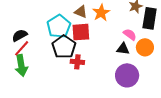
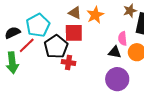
cyan pentagon: (59, 26) -> (38, 25), moved
pink semicircle: (130, 35) -> (123, 38), turned -136
red line: (22, 48) -> (27, 45), moved

